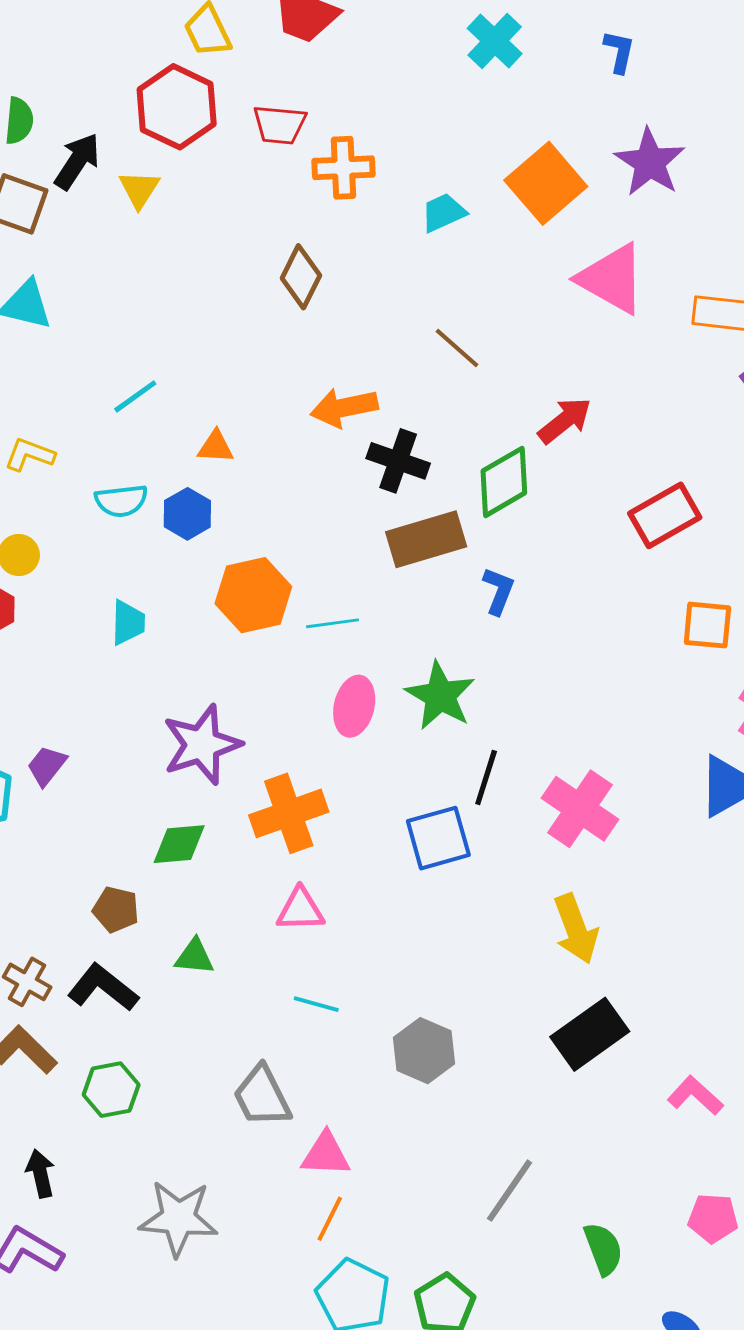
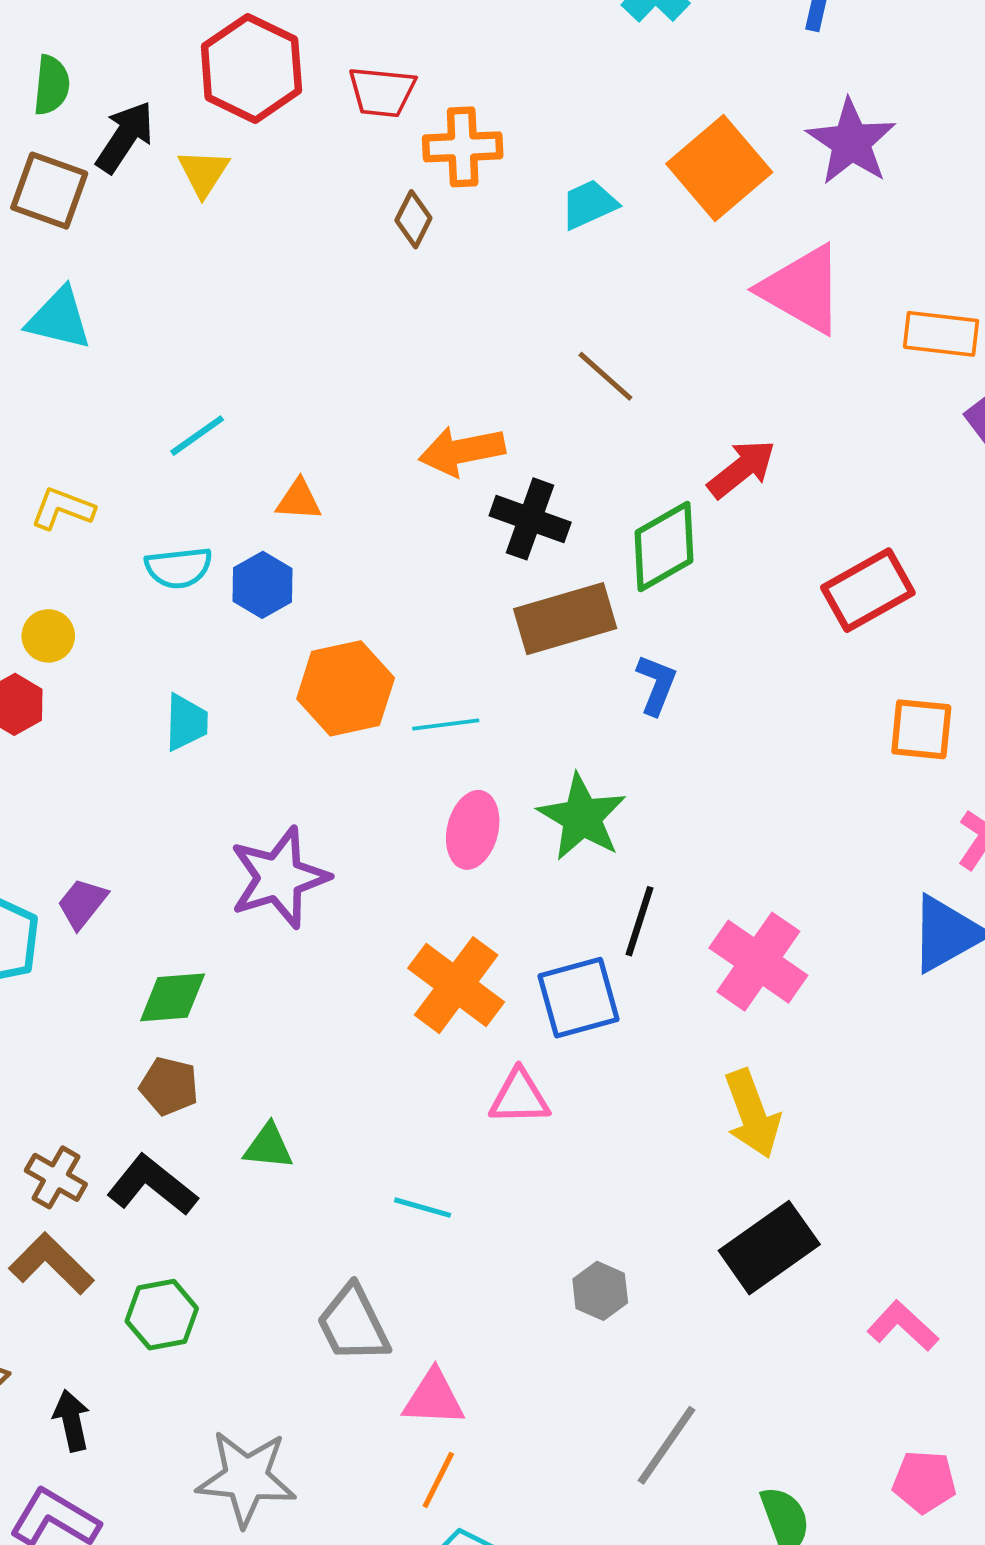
brown diamond: (301, 277) -> (413, 219), moved, size x0.7
orange cross: (289, 813) -> (456, 985), moved, turned -34
green diamond: (179, 844) -> (173, 997), moved
pink triangle: (300, 910) -> (519, 1097), moved
gray hexagon: (424, 1051) -> (600, 1291), moved, size x0.7

